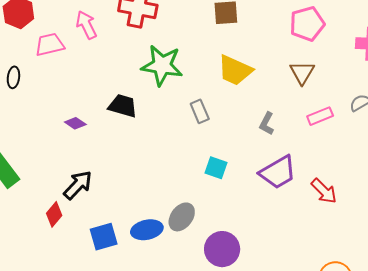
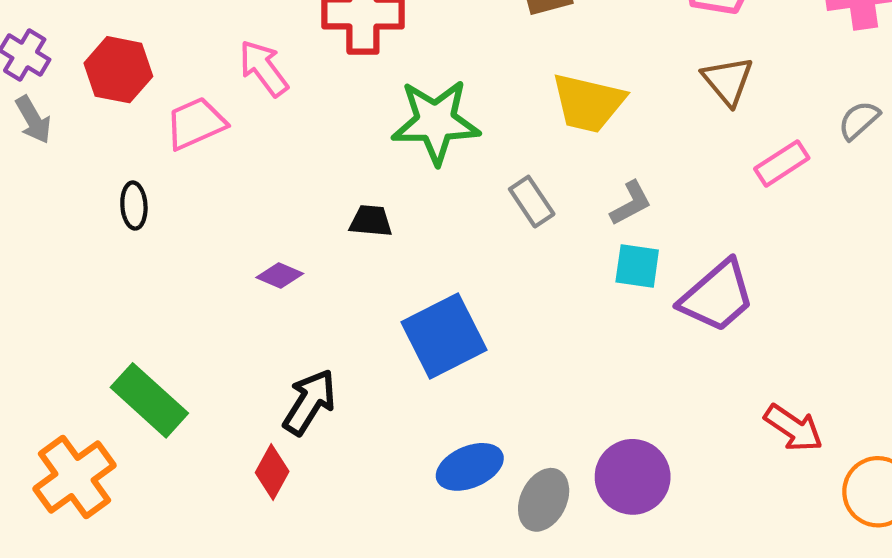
black trapezoid: (123, 106) -> (371, 221), size x0.7
gray L-shape: (267, 124) -> (631, 203), moved, turned -135
cyan square: (216, 168) -> (637, 266), moved
red arrow: (324, 191) -> (794, 428), moved
gray ellipse: (182, 217) -> (544, 500), moved
blue square: (104, 237) -> (444, 336), moved, size x1.4

